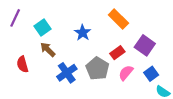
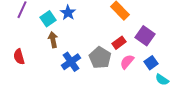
blue star: (83, 33) -> (68, 13), moved
brown arrow: (48, 50) -> (53, 40), turned 35
red semicircle: (22, 64) -> (19, 57), moved

